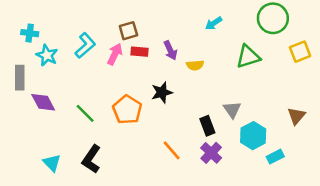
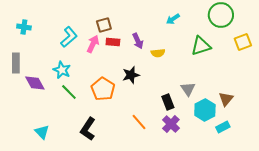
cyan star: (47, 55) -> (62, 70), moved
brown triangle: (296, 116) -> (226, 99), moved
black L-shape: (91, 159) -> (88, 129), moved

